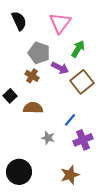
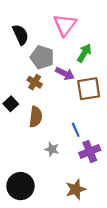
black semicircle: (19, 21) -> (21, 35), moved
brown square: (82, 82) -> (89, 89), turned 30
brown semicircle: (33, 108) -> (36, 117), turned 96
blue line: (70, 120) -> (76, 130), turned -64

